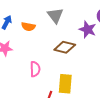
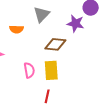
gray triangle: (55, 15) -> (42, 14), turned 30
yellow rectangle: (65, 84) -> (51, 70), moved

